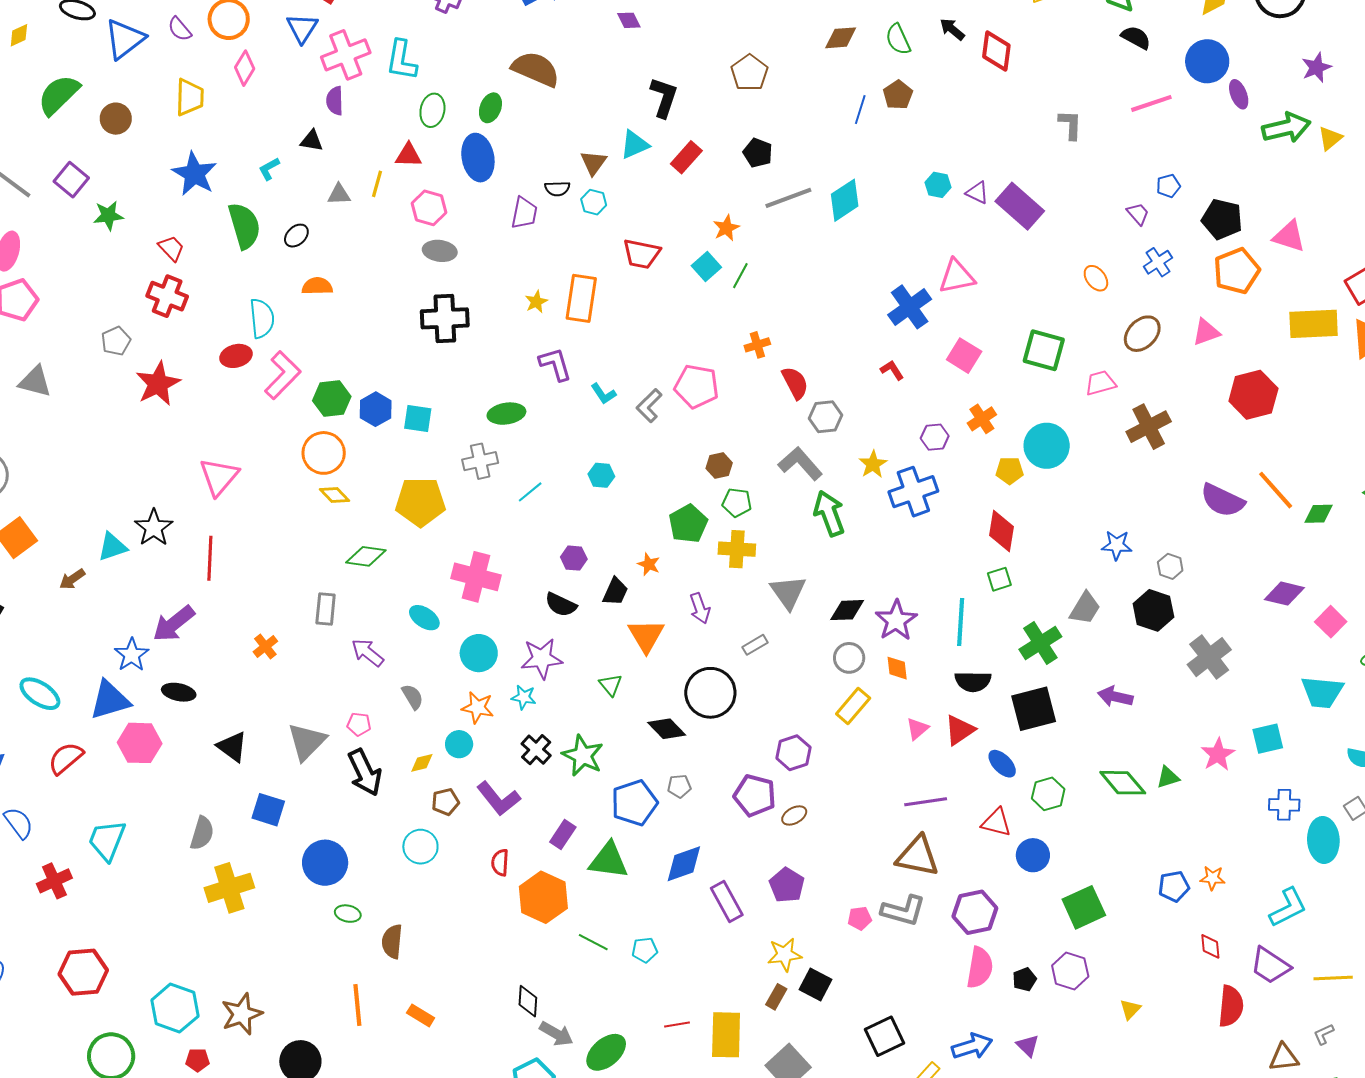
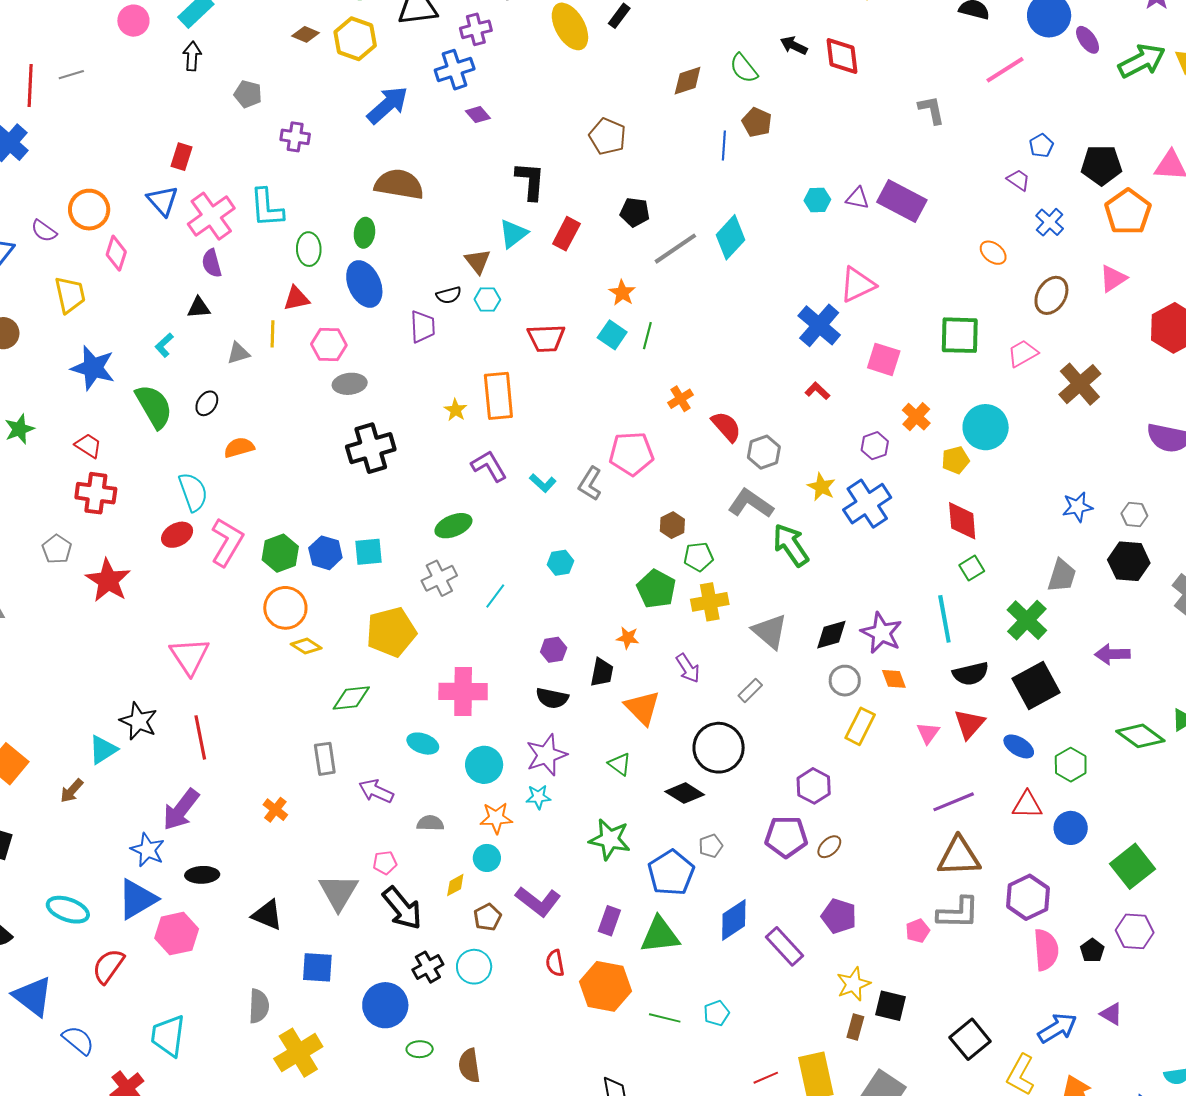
gray semicircle: (413, 697) -> (430, 823), turned -44
black cross: (536, 750) -> (428, 967), moved, turned 32

